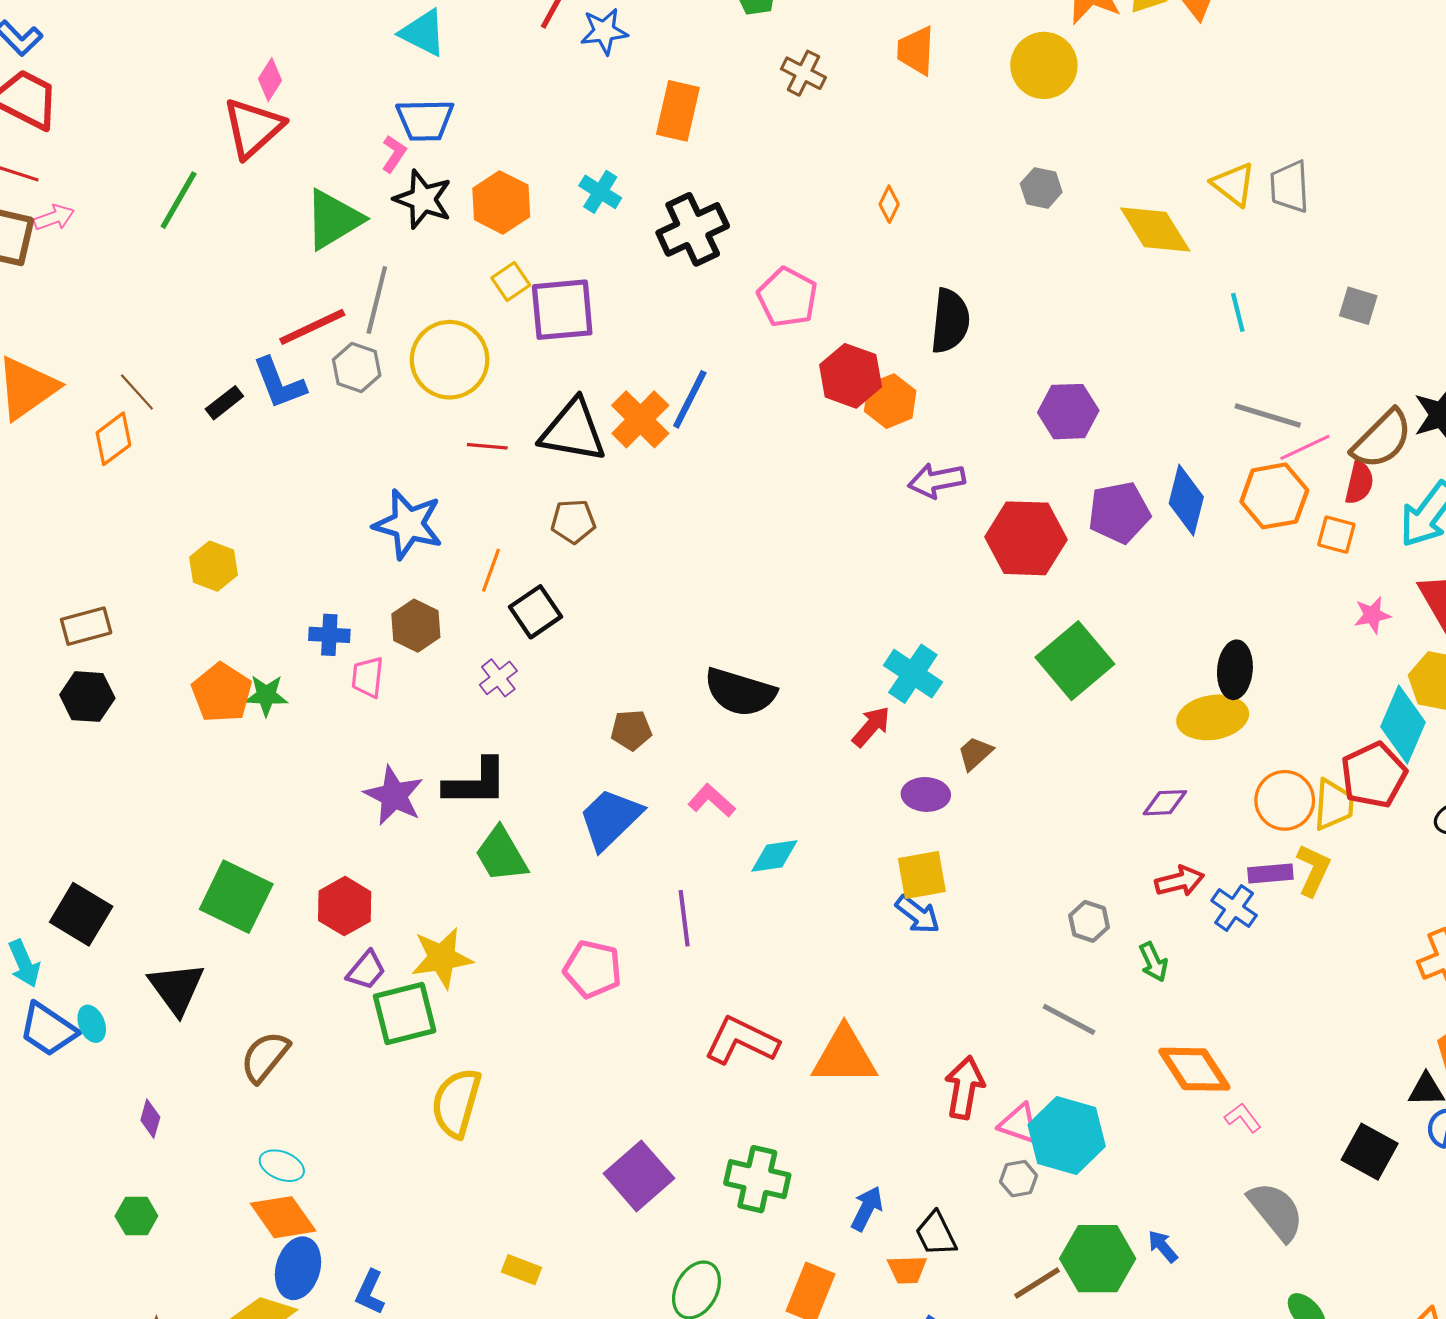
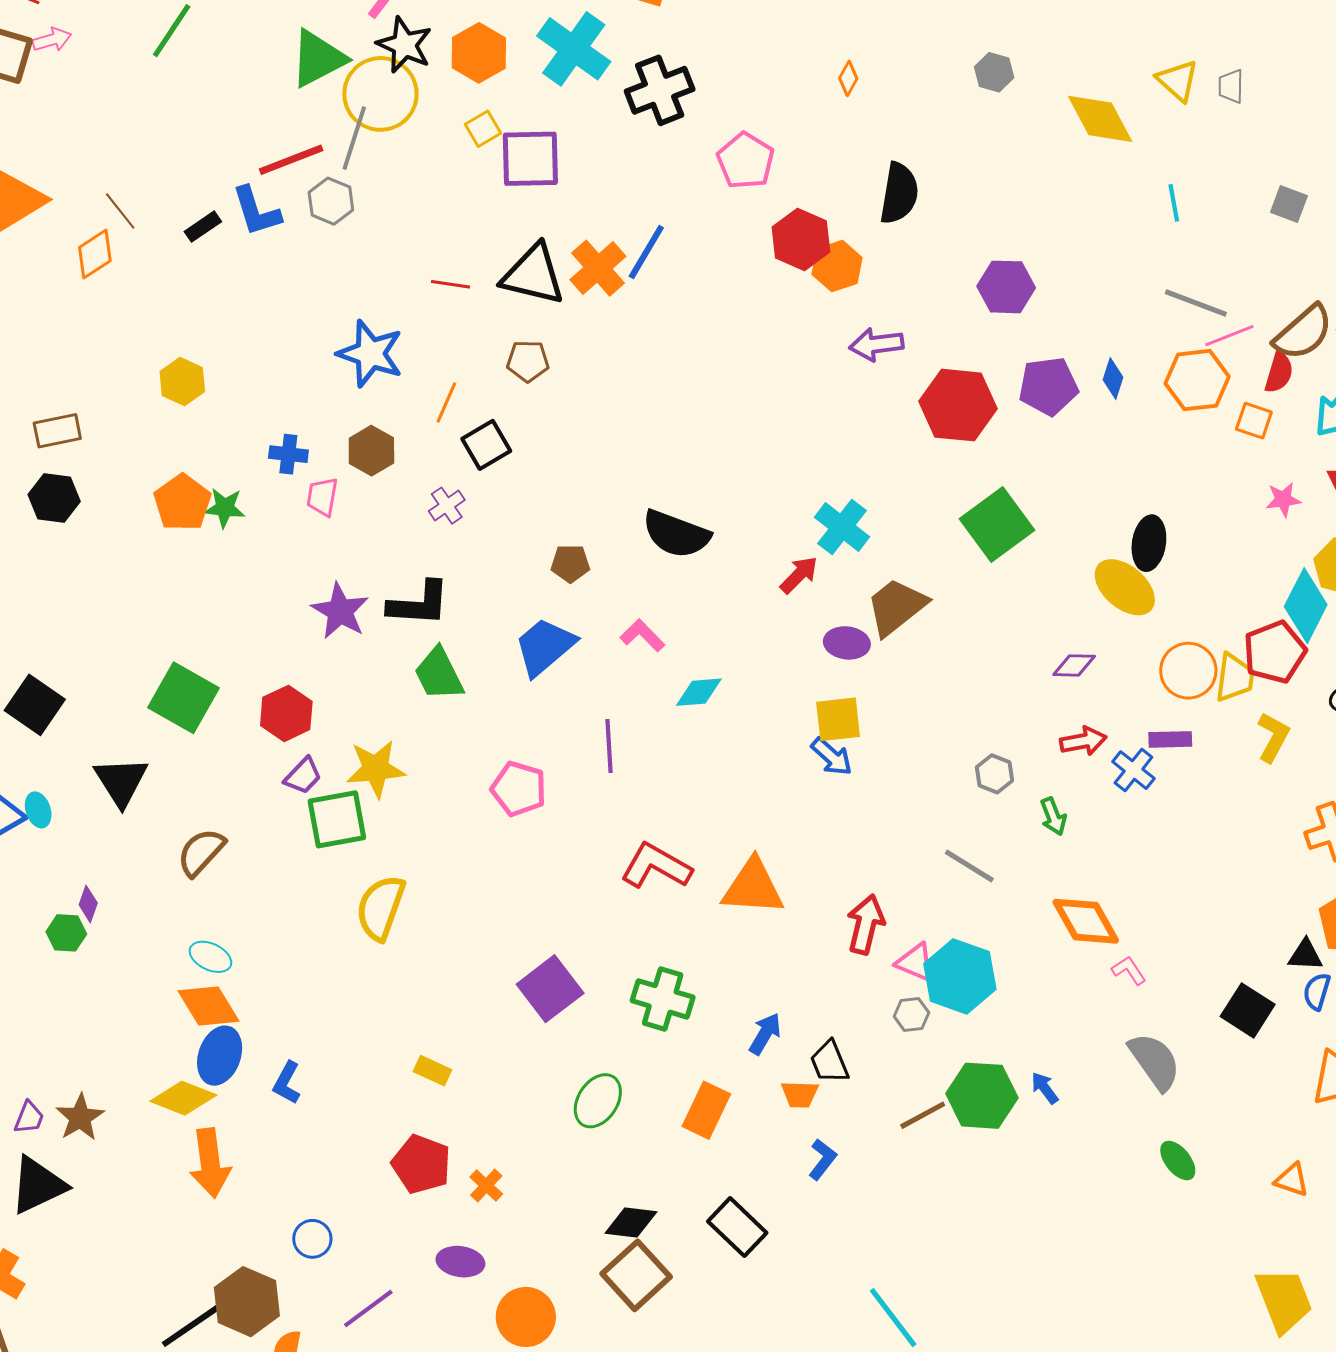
gray trapezoid: (1290, 187) -> (1231, 86), size x0.7
cyan cross: (600, 192) -> (574, 49), size x1.8
yellow circle: (450, 360) -> (380, 94), moved
blue diamond: (1186, 500) -> (1113, 379), size x0.6
yellow ellipse: (1213, 717) -> (1125, 587), turned 46
brown trapezoid: (975, 753) -> (896, 607), size x1.8
yellow L-shape: (1313, 870) -> (1273, 737), moved
green hexagon: (136, 1216) -> (66, 933), moved

